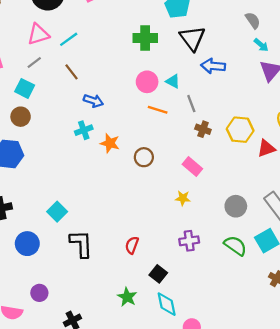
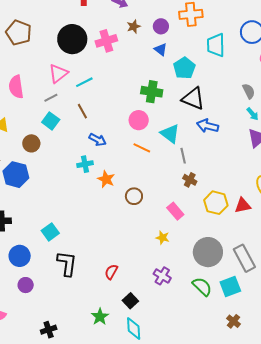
pink triangle: (38, 34) -> (58, 74), turned -30
black triangle: (192, 38) -> (193, 99), turned -40
cyan triangle: (173, 81) -> (170, 134), size x1.5
pink circle: (147, 82) -> (139, 120), moved
cyan square: (25, 88) -> (51, 121), moved
orange line: (158, 110) -> (142, 148), moved
yellow hexagon: (240, 130) -> (216, 203), moved
gray circle: (236, 206) -> (208, 252), size x1.5
purple cross: (189, 241) -> (162, 276), turned 30
purple circle: (39, 293) -> (26, 285), moved

